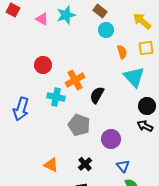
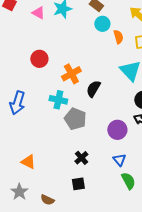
orange semicircle: (122, 52) -> (118, 37), moved
cyan cross: (56, 97) -> (58, 100), moved
purple circle: (111, 139) -> (117, 130), moved
orange triangle: (51, 165) -> (28, 162), moved

